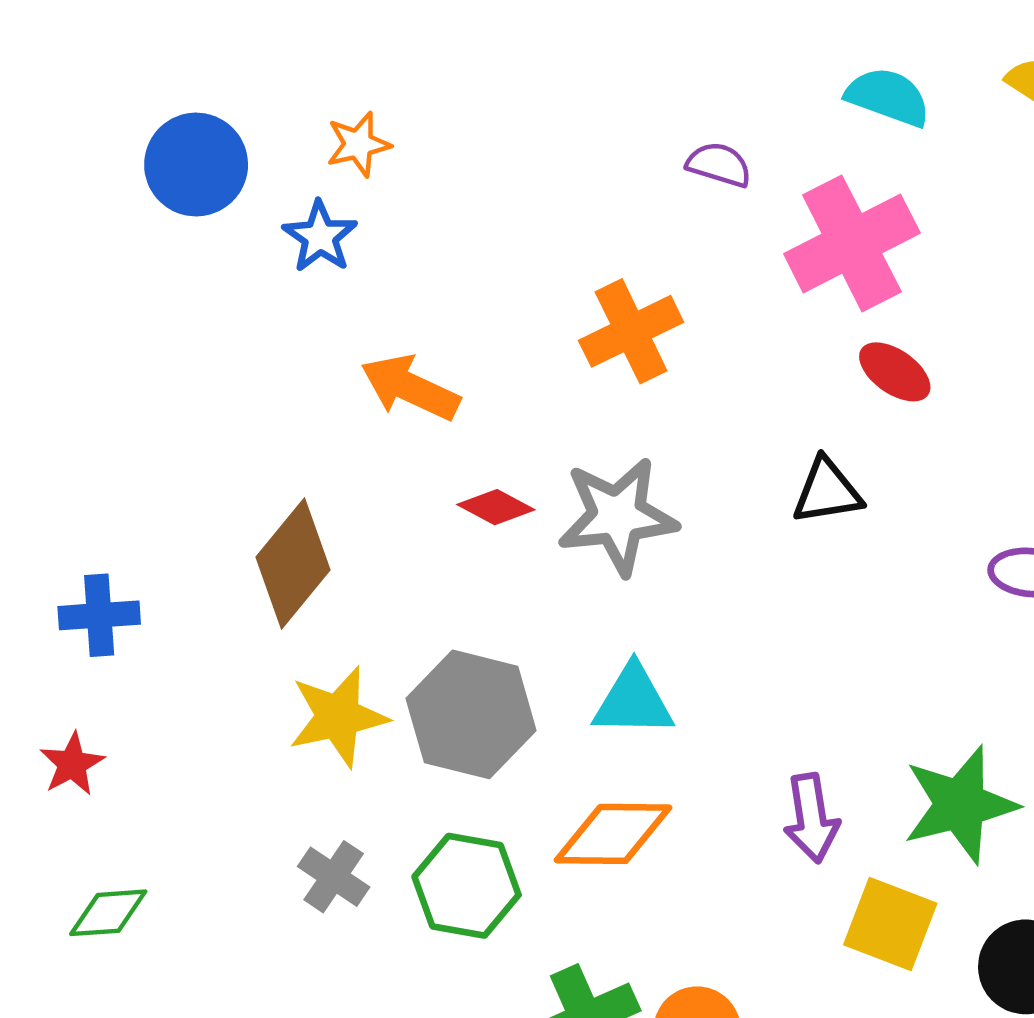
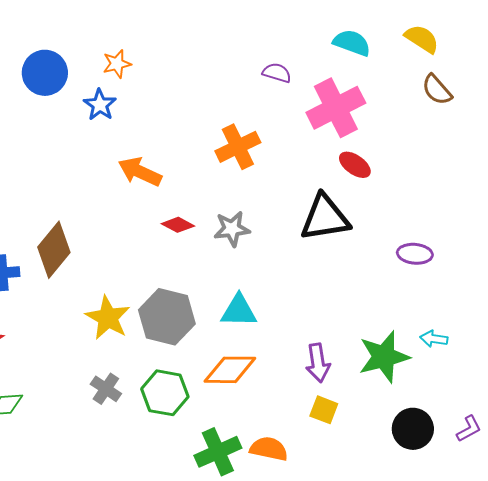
black triangle: (827, 491) -> (325, 218), size x1.6
gray star: (618, 516) -> (232, 229), size x0.7
brown diamond: (293, 563) -> (54, 250), moved
yellow star: (338, 717) -> (108, 318), turned -30
yellow square: (890, 924) -> (324, 410), moved, size x0.7

